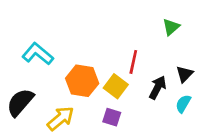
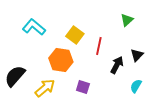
cyan L-shape: (38, 54) -> (34, 27), moved
yellow square: (116, 86) -> (75, 35), moved
cyan semicircle: (183, 104) -> (136, 86), moved

